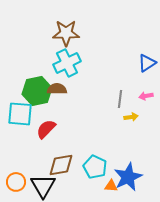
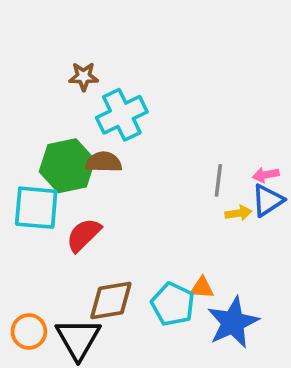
brown star: (66, 33) -> (84, 77), moved, size x0.6
blue triangle: (147, 63) -> (268, 200), moved
orange triangle: (111, 186) -> (202, 288), moved

